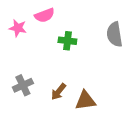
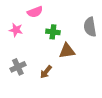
pink star: (18, 28) -> (16, 30), moved
brown triangle: (85, 101) -> (67, 51), moved

